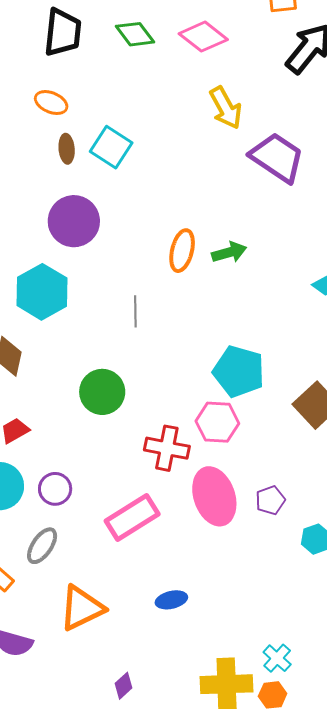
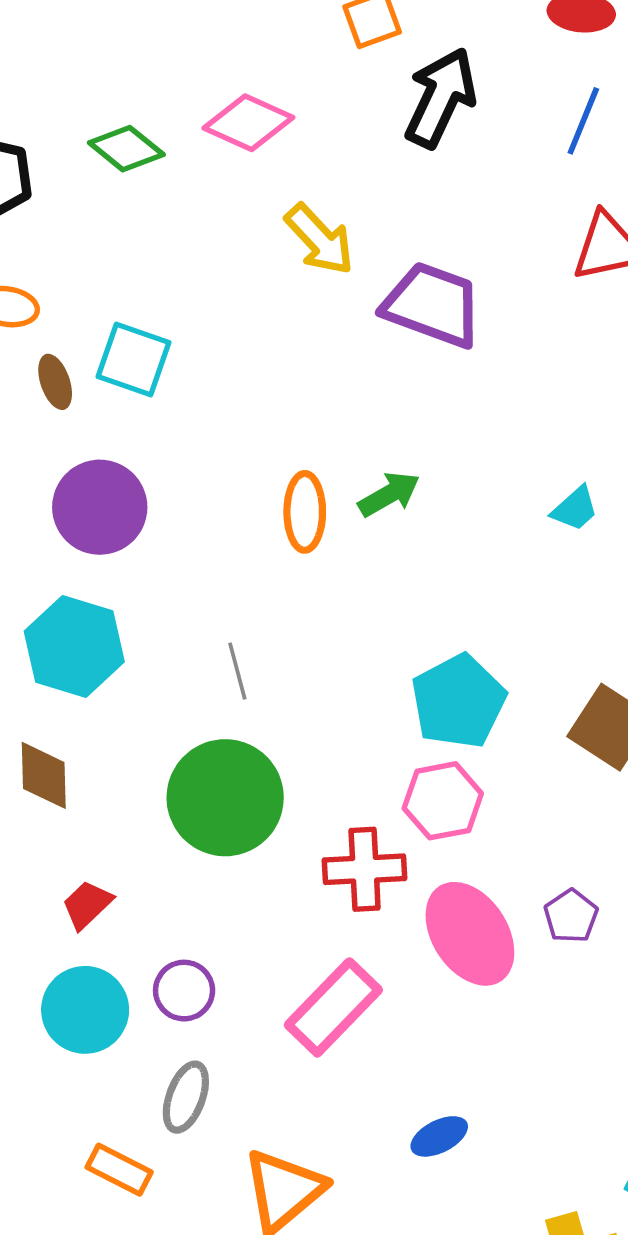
gray line: (135, 311) -> (237, 671), moved
cyan pentagon: (239, 371) -> (458, 701), turned -30
green circle: (102, 392) -> (225, 798), size x1.4

